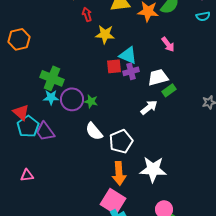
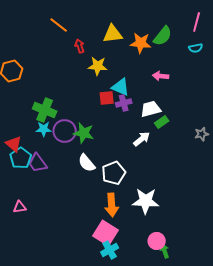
pink arrow: (168, 44) -> (161, 76), turned 133
green star: (91, 101) -> (84, 133), size x1.5

